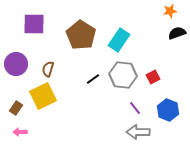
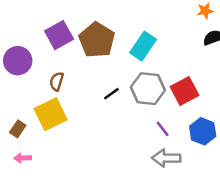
purple square: (34, 24) -> (59, 35), moved, turned -30
purple circle: (16, 64) -> (18, 61), moved
red square: (153, 77) -> (184, 91), size x1.6

